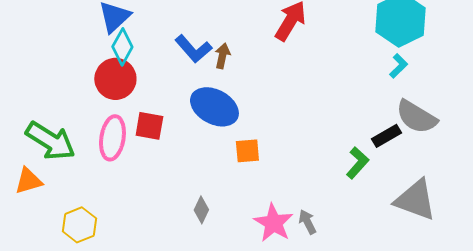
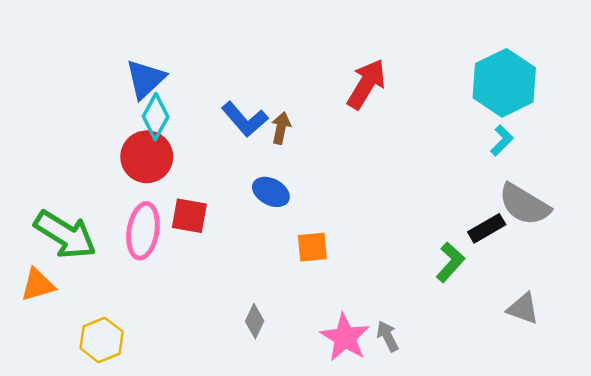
blue ellipse: (214, 107) -> (271, 192), size x0.6
gray triangle: (415, 200) -> (523, 309), size x0.6

